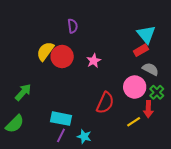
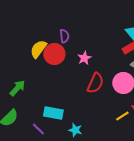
purple semicircle: (73, 26) -> (64, 36), moved
red semicircle: (105, 103) -> (95, 83), moved
purple line: (61, 135) -> (38, 129), moved, turned -72

